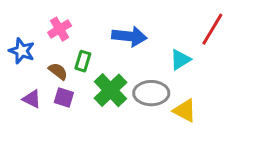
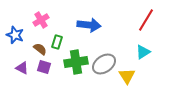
cyan triangle: (180, 60) -> (143, 52), moved
green cross: (110, 90) -> (76, 62), turned 35
gray ellipse: (151, 93) -> (104, 64), turned -35
yellow triangle: (185, 111) -> (127, 76), turned 30

